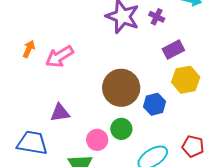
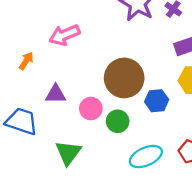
orange arrow: (29, 49) -> (26, 61), moved
pink circle: (97, 140) -> (91, 108), moved

